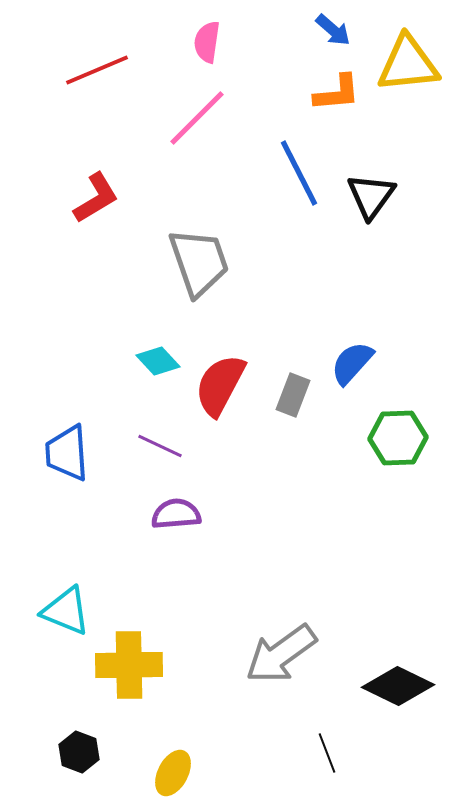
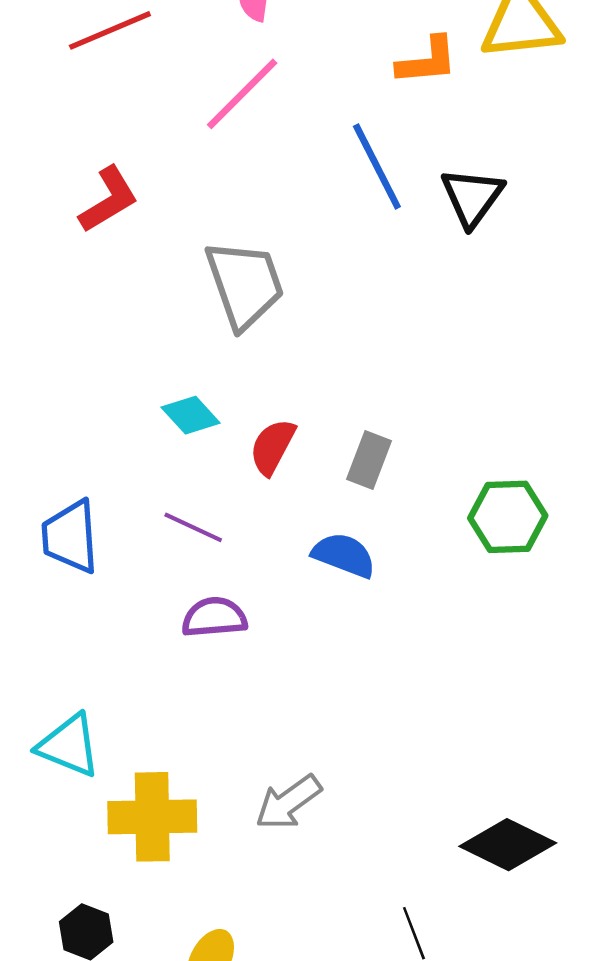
blue semicircle: (352, 363) -> (344, 555), moved, turned 69
red semicircle: (220, 385) -> (273, 447), size x0.7
gray arrow: (281, 654) -> (288, 802), moved, size x0.7

